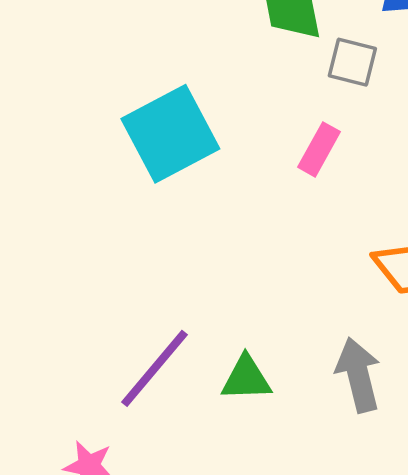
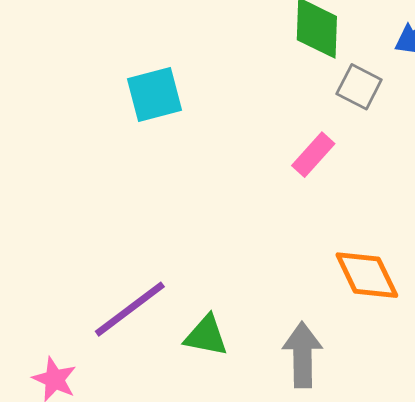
cyan square: (170, 134) -> (155, 95), moved, size x0.7

